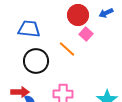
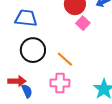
orange line: (67, 49) -> (65, 59), moved

